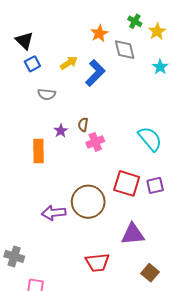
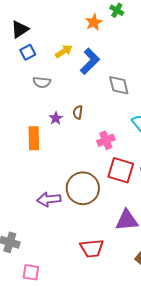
green cross: (135, 21) -> (117, 10), moved
black triangle: (24, 41) -> (20, 29), turned 42
gray diamond: (125, 50) -> (119, 85), moved
pink cross: (95, 142) -> (106, 140), moved

